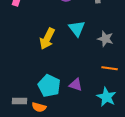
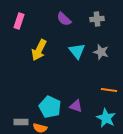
yellow arrow: (47, 39) -> (39, 50), moved
gray star: (105, 39) -> (101, 52), moved

